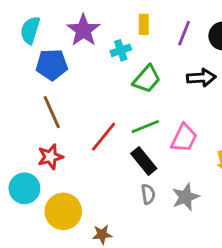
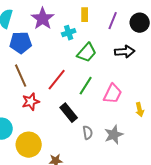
green line: (145, 127) -> (86, 86), turned -36
red line: (104, 137) -> (57, 80), moved
red star: (50, 157) -> (31, 102), moved
black rectangle: (144, 161) -> (69, 113), moved

